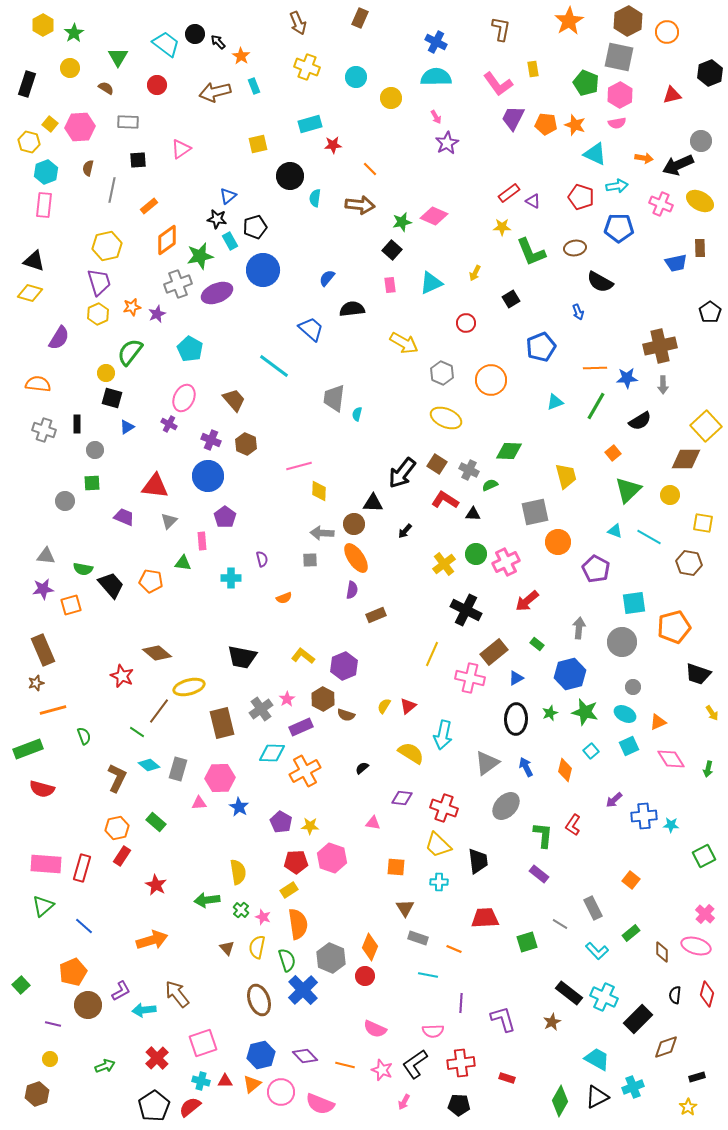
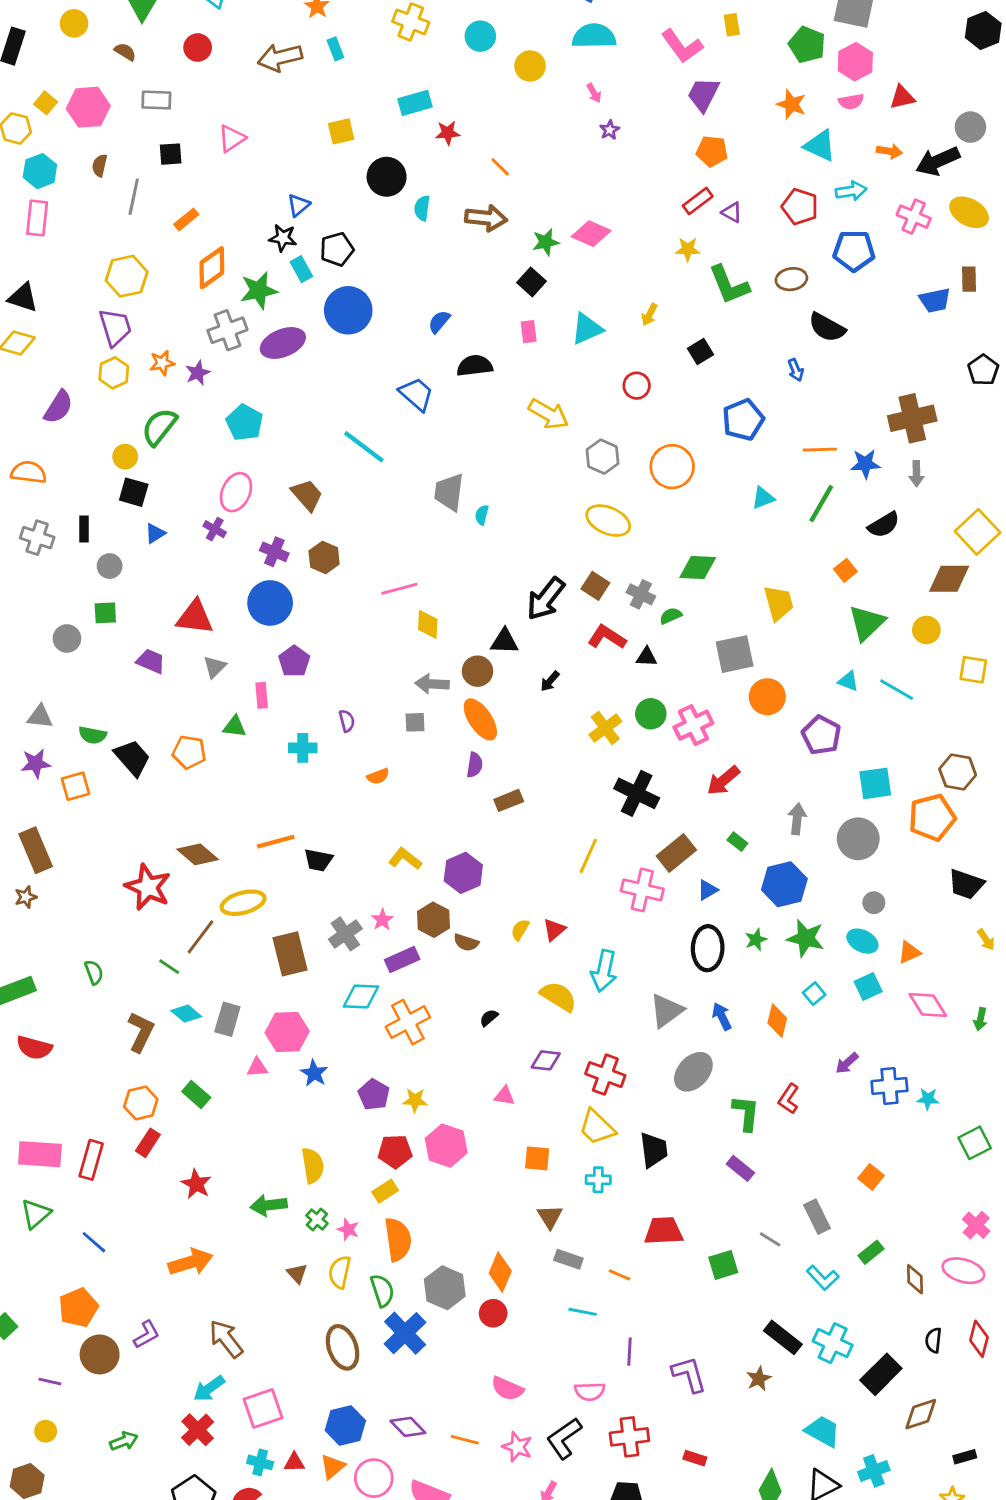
red triangle: (672, 95) -> (902, 97), moved
orange pentagon: (546, 124) -> (712, 151), moved
purple star: (447, 143) -> (610, 130), size x0.6
brown hexagon: (689, 563) -> (958, 772), moved
black trapezoid: (242, 657) -> (318, 860), size x0.7
red star: (122, 676) -> (148, 887), size x1.4
orange line: (53, 710) -> (276, 842), moved
cyan arrow: (144, 1010) -> (209, 1389), moved, turned -30

